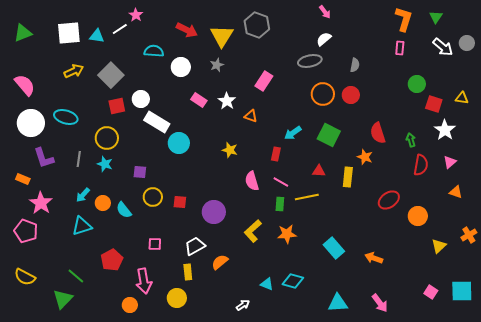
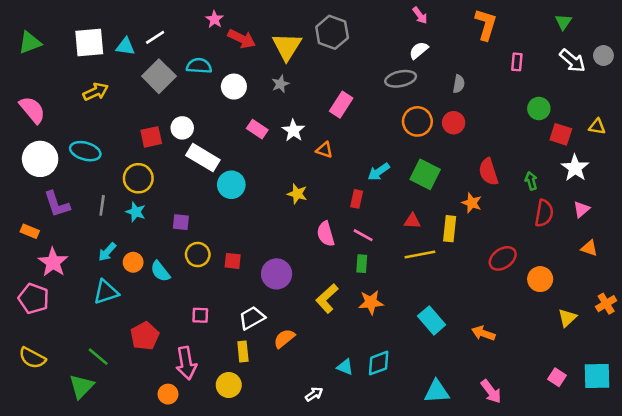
pink star: (136, 15) -> (215, 19), moved
orange L-shape: (404, 19) -> (486, 25), moved
gray square: (111, 75) -> (159, 76), moved
yellow line: (307, 197) -> (420, 255), moved
cyan diamond: (293, 281) -> (379, 363), turned -35

